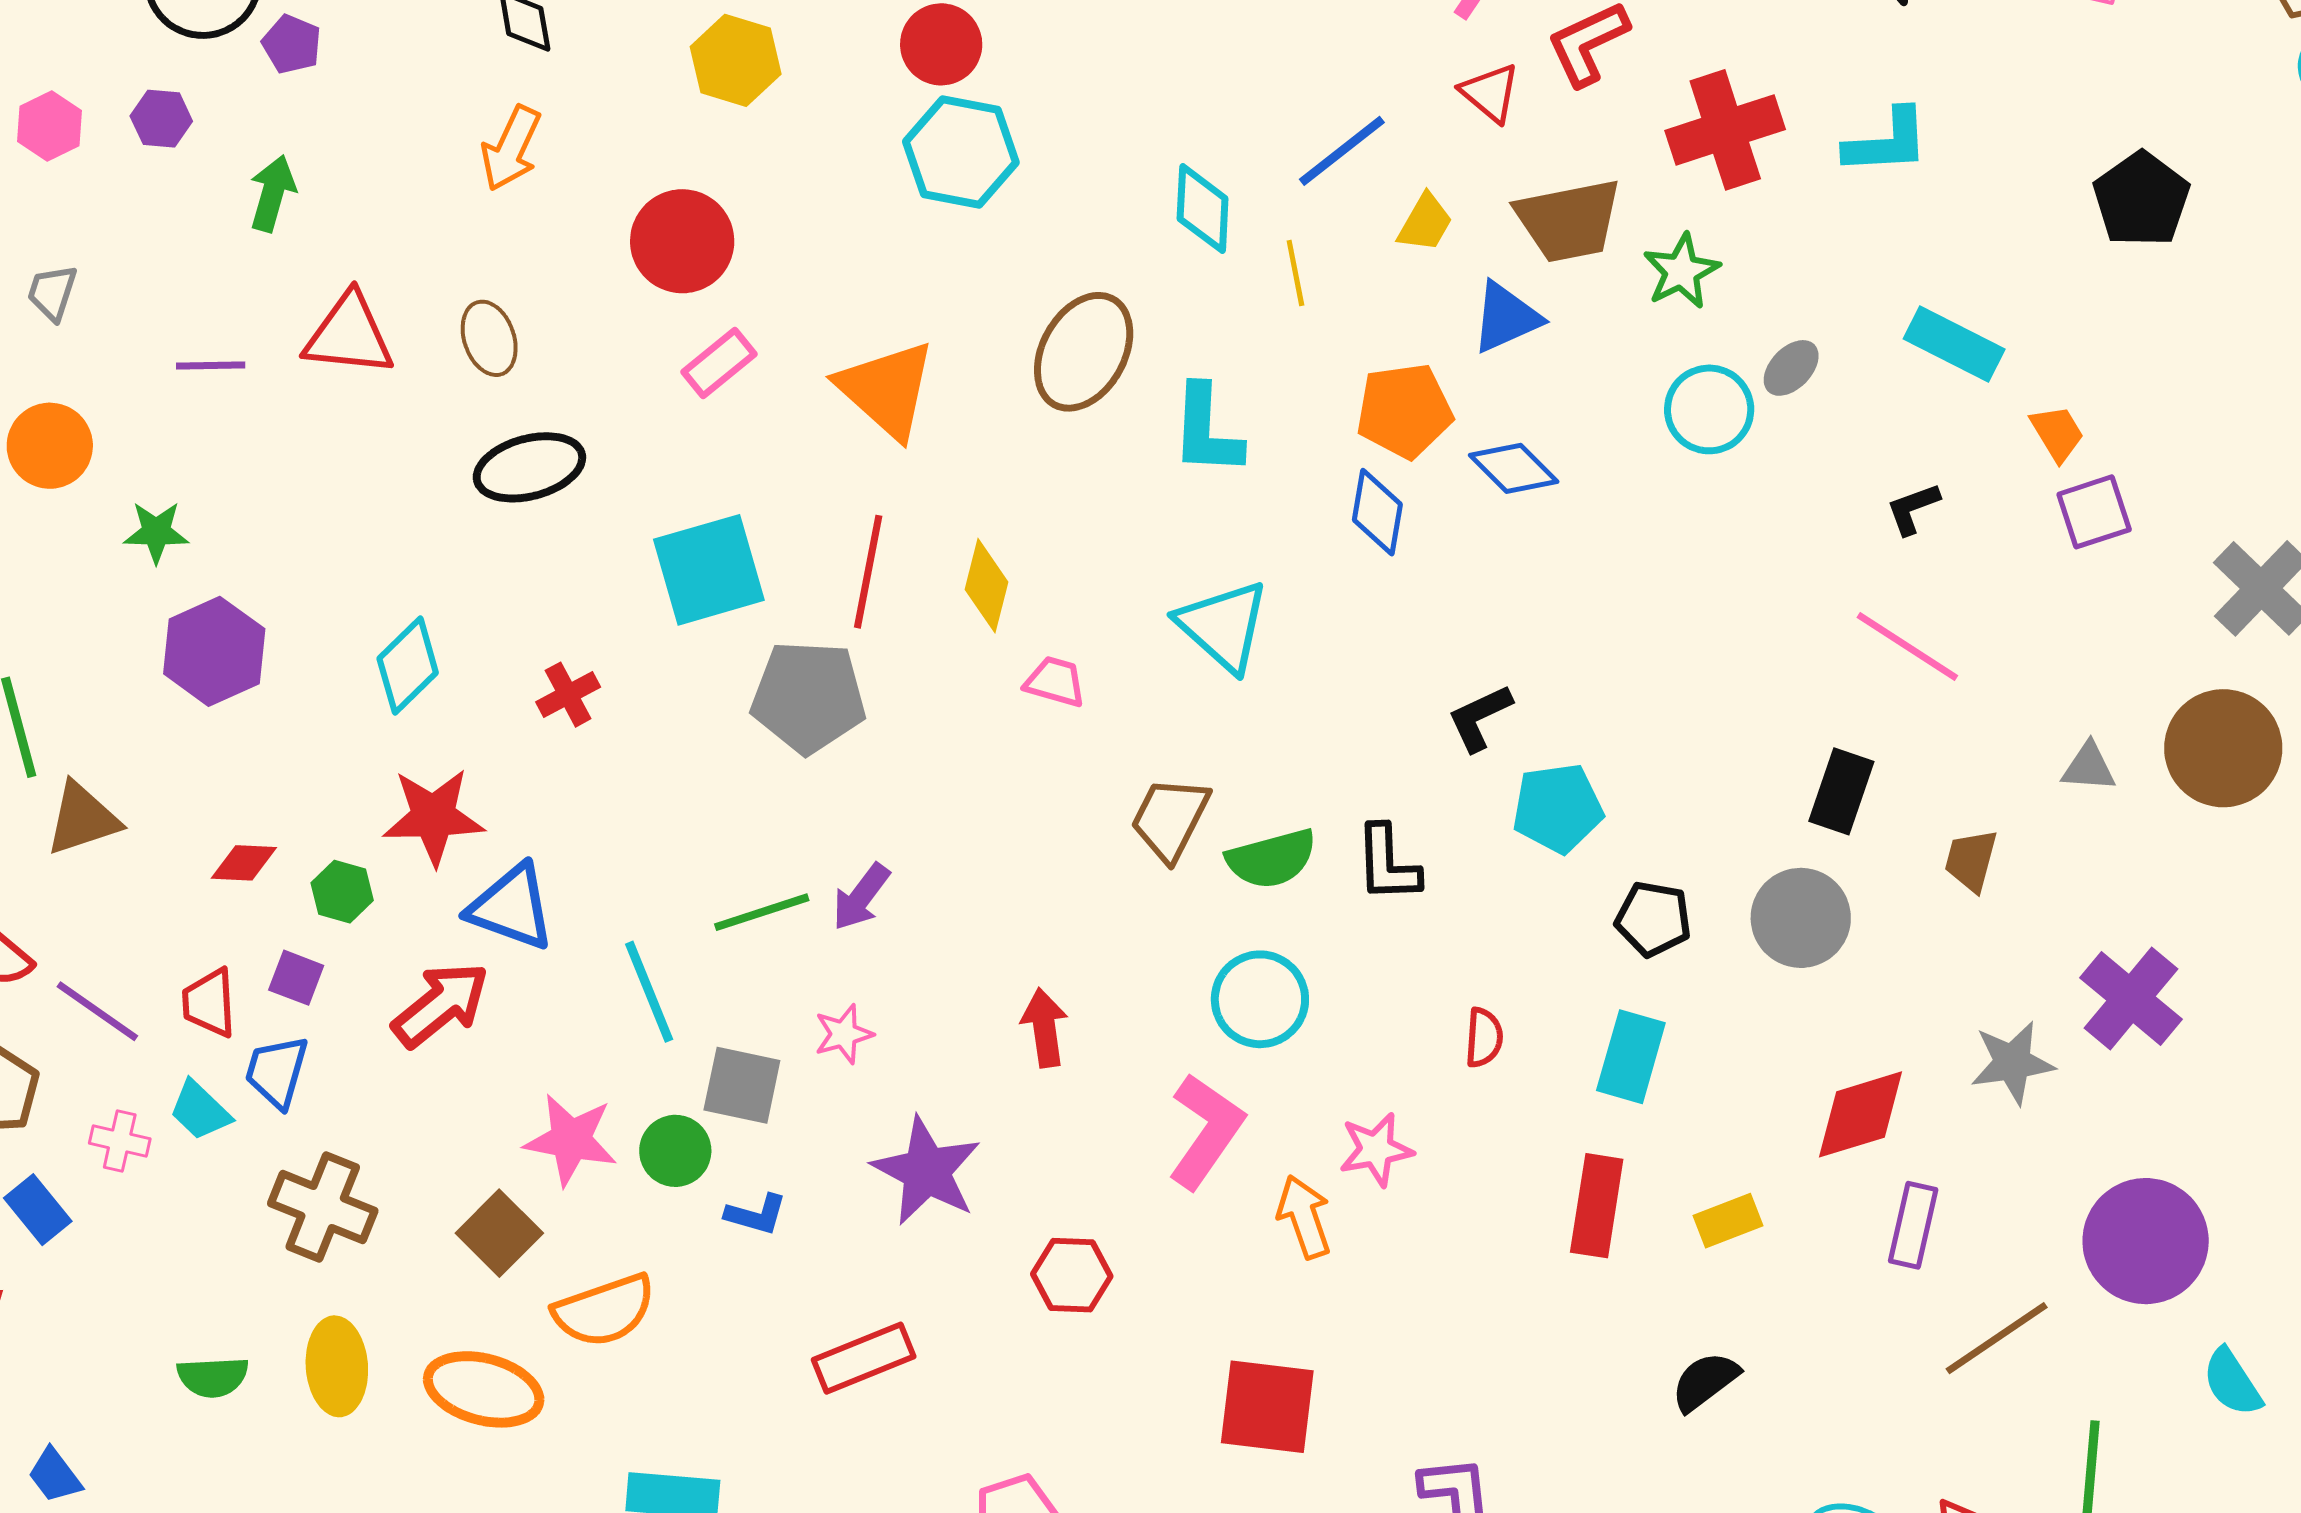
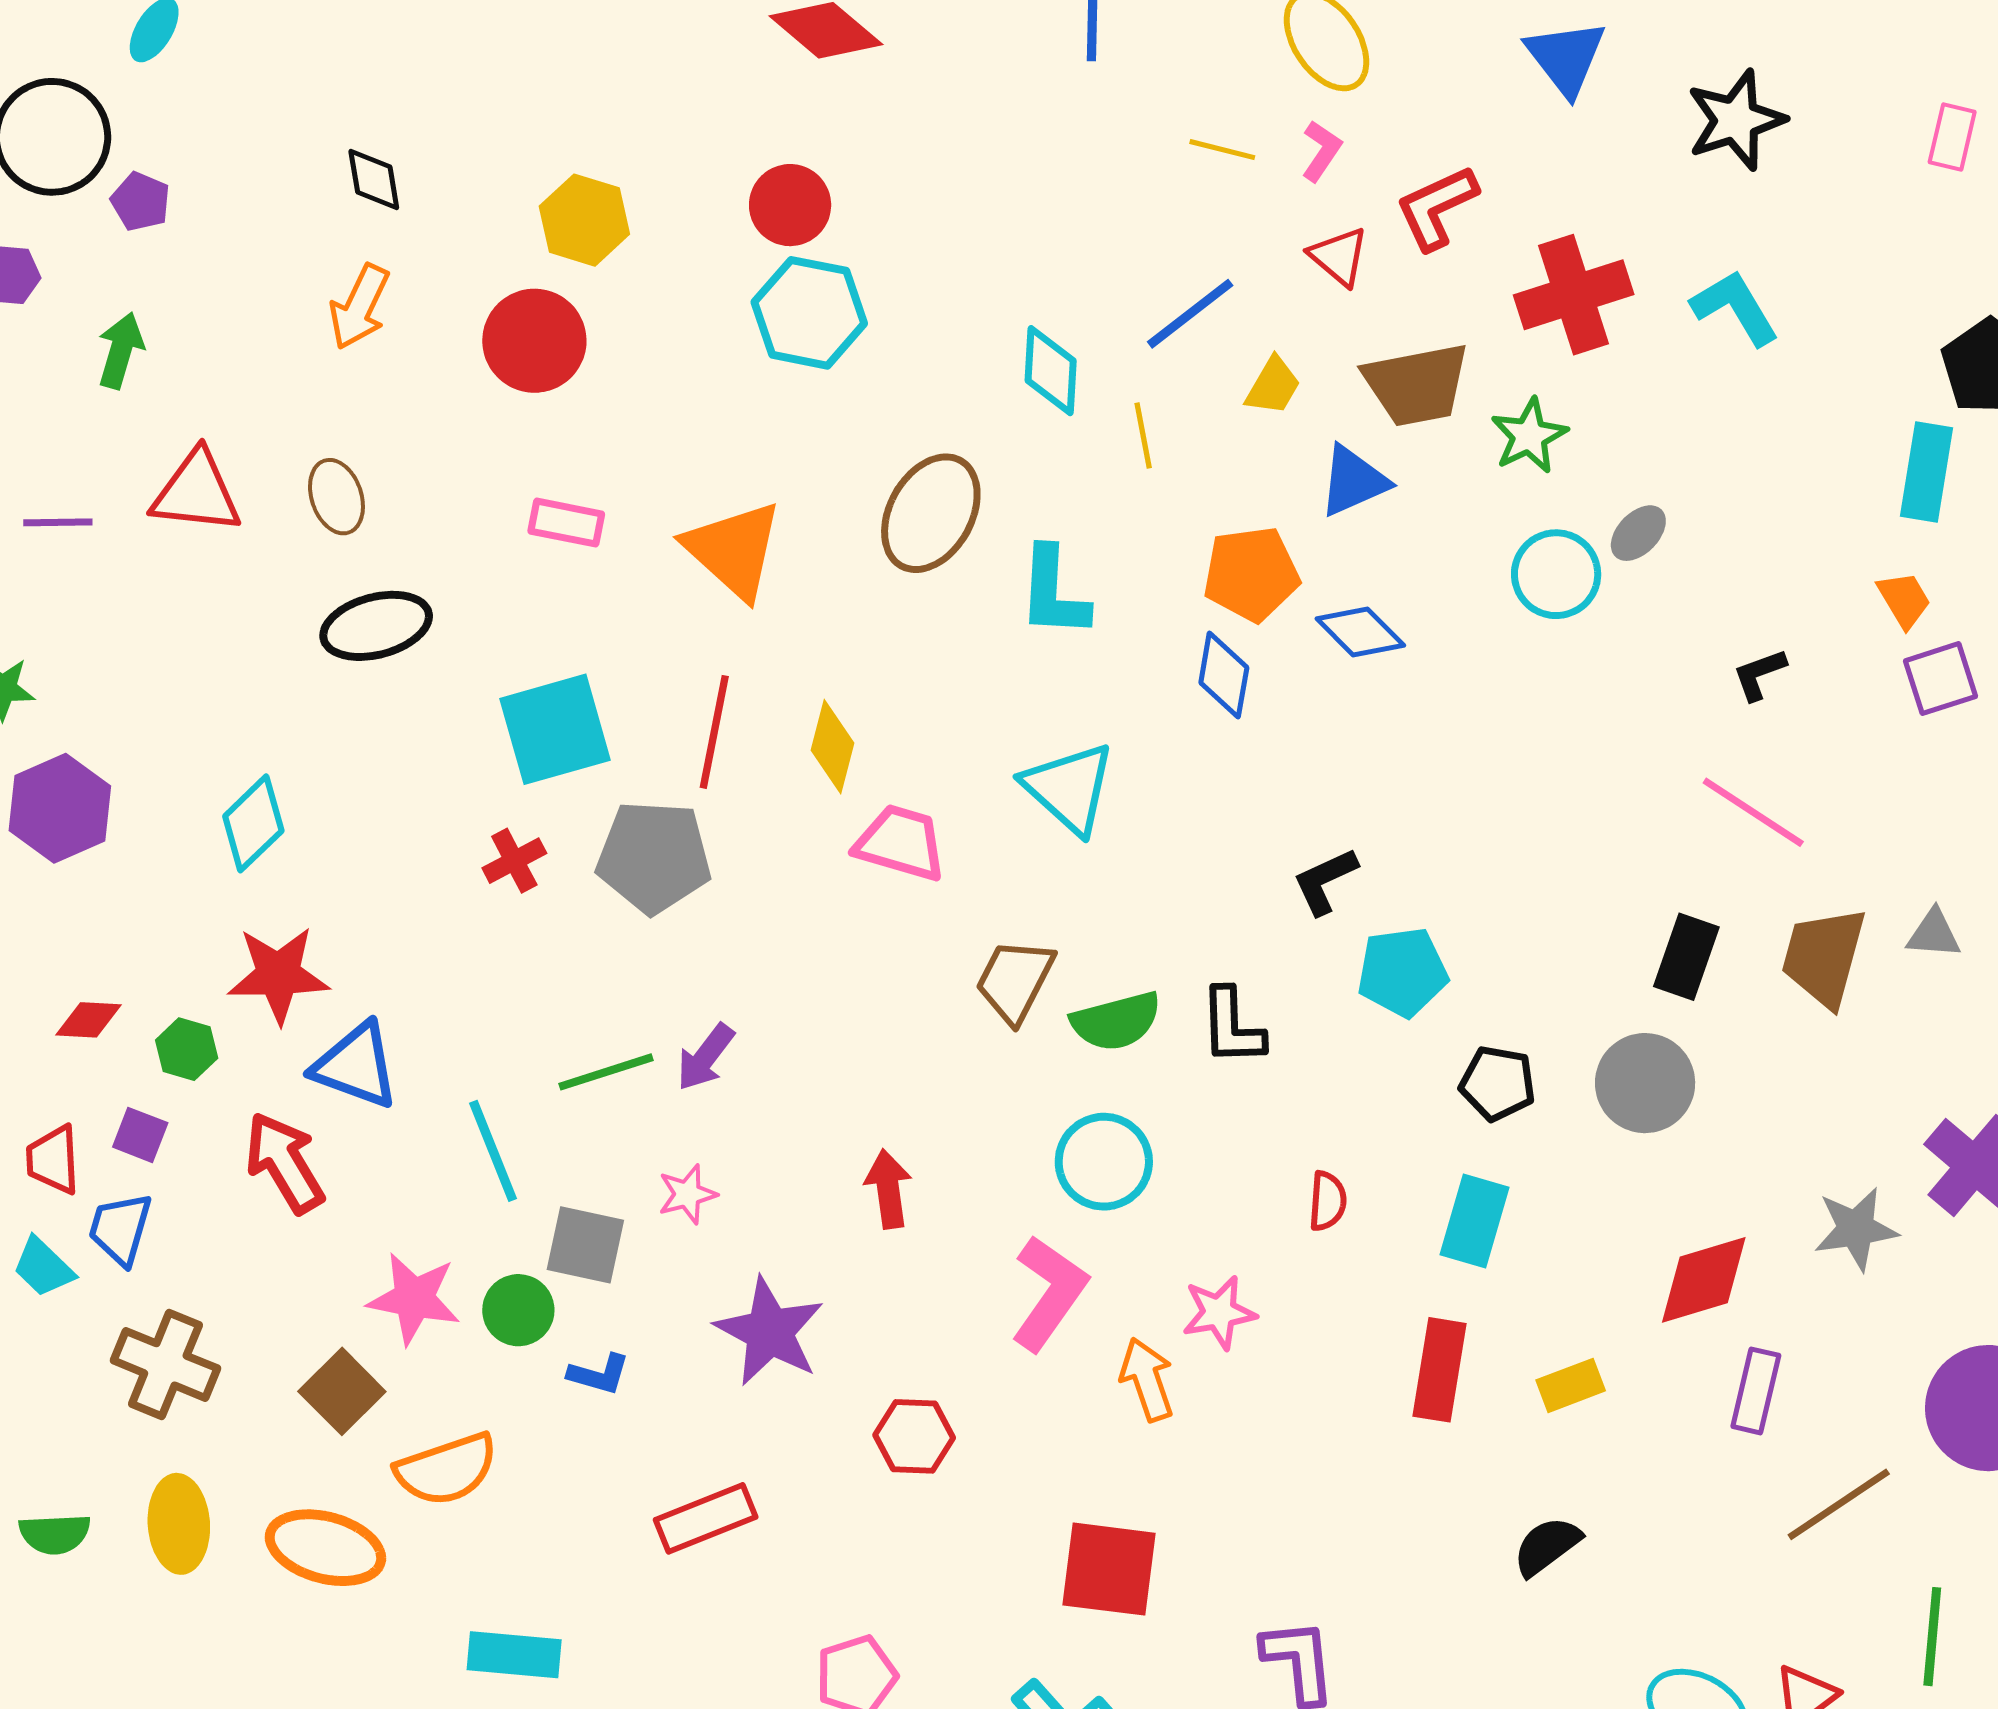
cyan L-shape: (1887, 142) -> (1735, 308), turned -118
red circle: (682, 241) -> (534, 341), moved
cyan rectangle: (1954, 344) -> (1927, 472), moved, turned 72
pink rectangle: (719, 363) -> (566, 523), turned 50
pink trapezoid: (1055, 682) -> (901, 843), size x1.5
red cross: (568, 695) -> (514, 861), moved
brown trapezoid: (1971, 860) -> (1824, 957), moved, size x1.6
red arrow: (441, 1005) -> (285, 1163), turned -82

